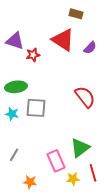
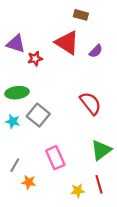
gray square: (36, 108) -> (38, 115), turned 35
green triangle: (80, 148) -> (101, 150), moved
pink rectangle: (56, 161) -> (55, 158), moved
orange star: (30, 182) -> (29, 182), moved

